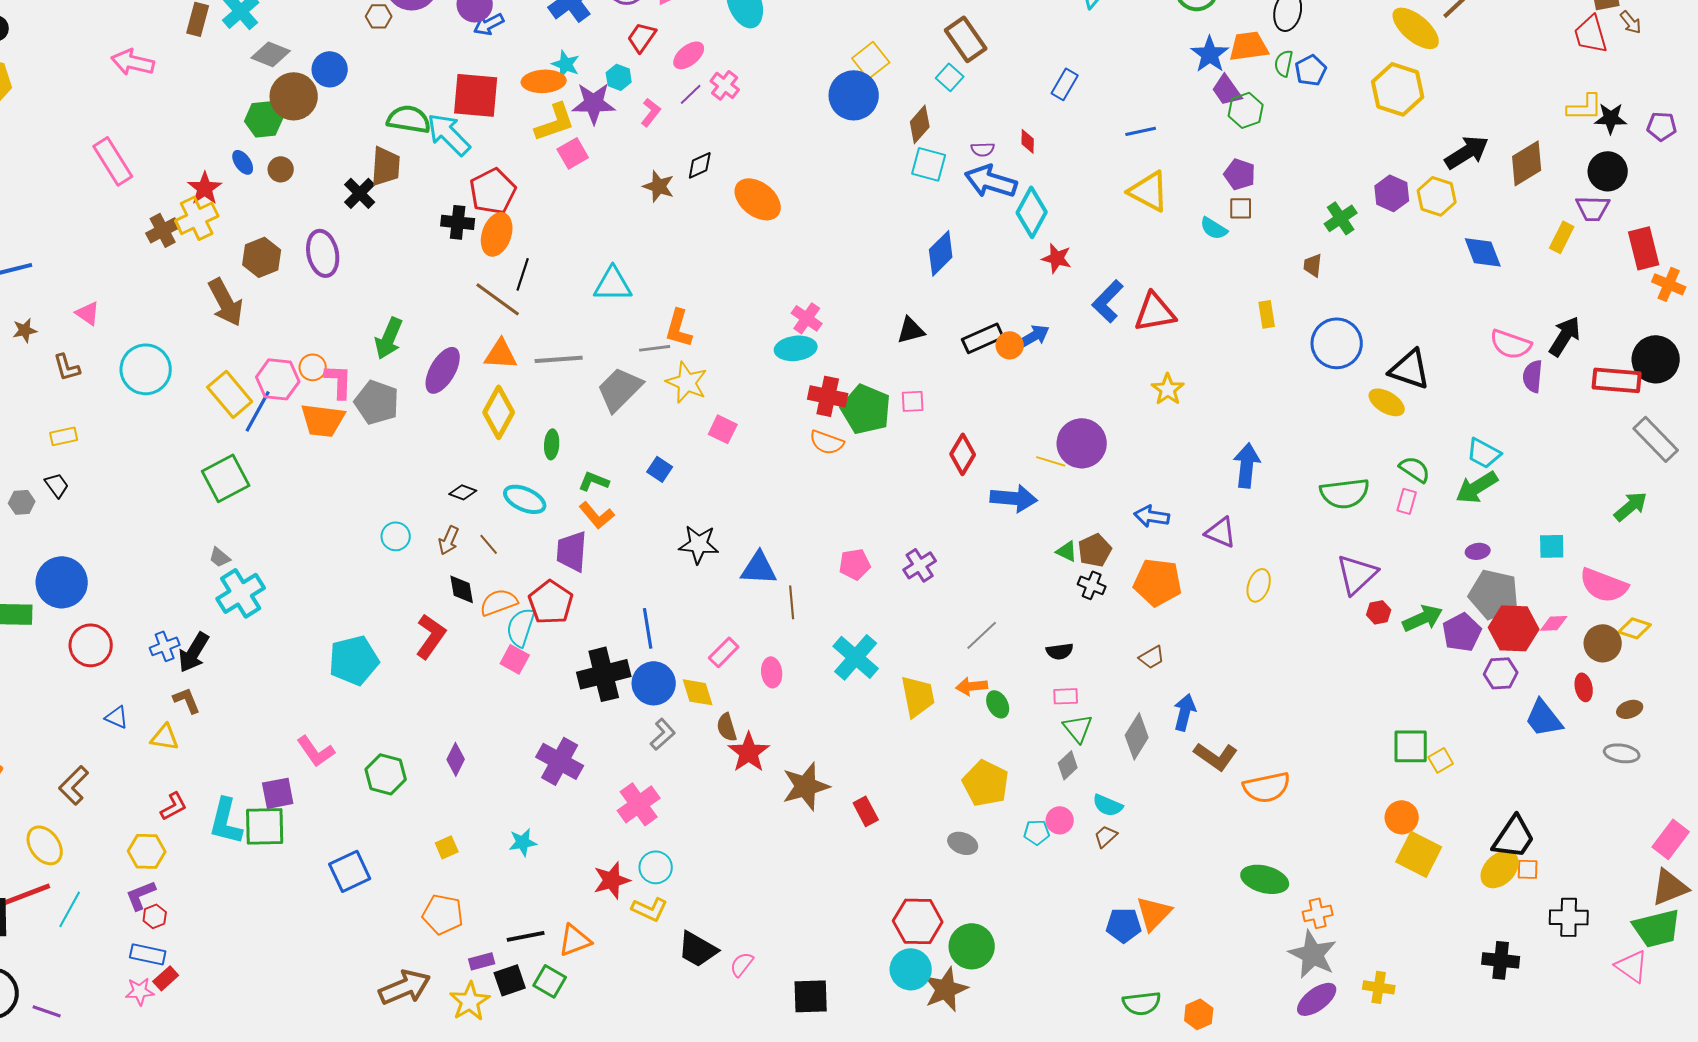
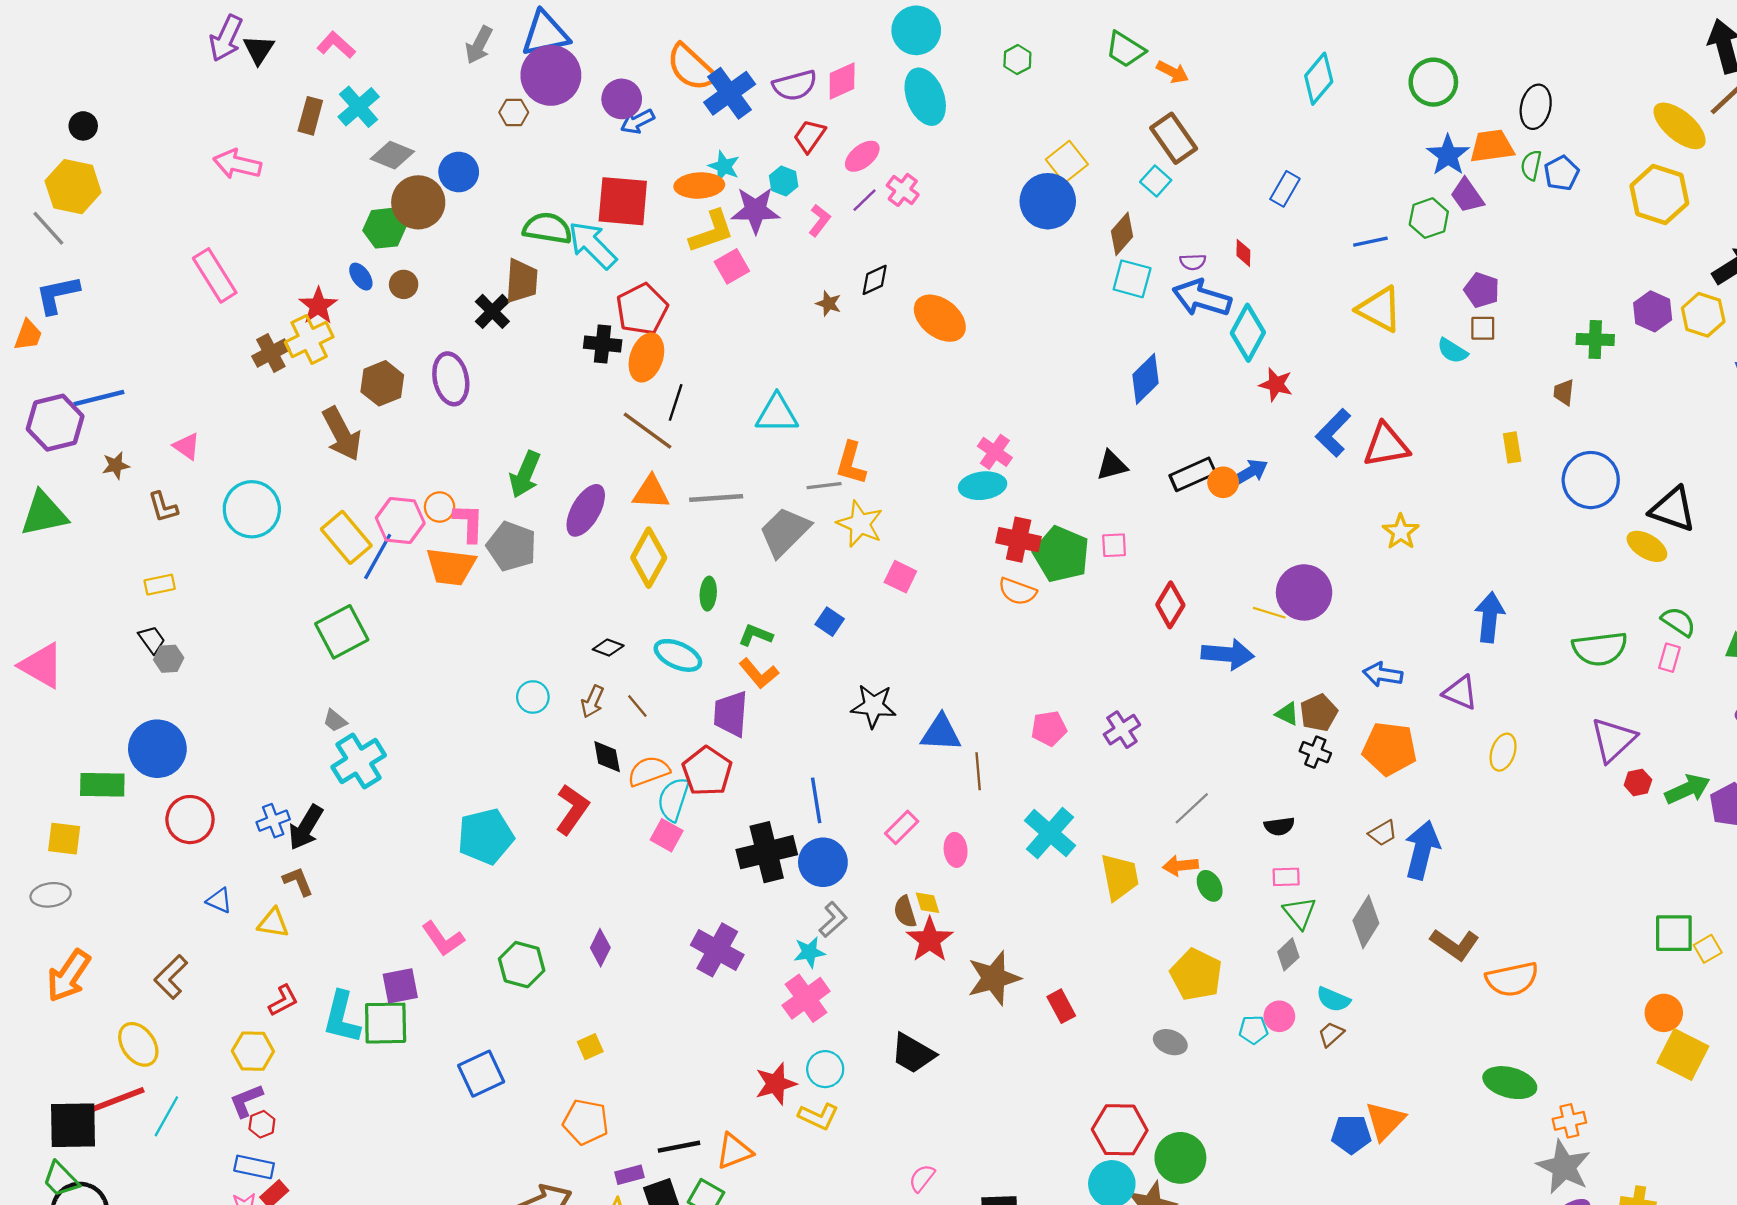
green hexagon: (1246, 110) -> (1429, 218), moved
brown star: (659, 186) -> (829, 304), size x0.7
green cross: (1341, 218) -> (1595, 340), turned 36
gray hexagon: (22, 502) -> (169, 659), moved
yellow diamond: (698, 692) -> (927, 903), moved, size x0.7
blue arrow: (1185, 712) -> (1422, 850), moved, size x1.4
cyan star: (523, 842) -> (809, 952), moved
black trapezoid: (698, 949) -> (913, 1053), moved

